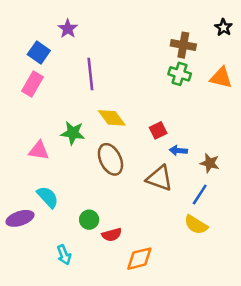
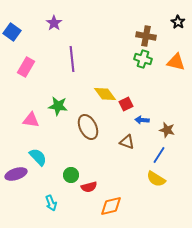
blue square: (39, 53) -> (12, 32), moved
yellow diamond: (112, 118) -> (105, 94), moved
brown triangle: (159, 178) -> (127, 142), size x0.7

